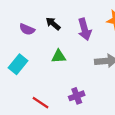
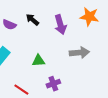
green triangle: (59, 56) -> (38, 61), moved

